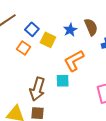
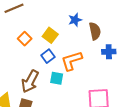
blue square: (32, 29) -> (48, 56), moved
blue star: (70, 30) -> (75, 20), moved

